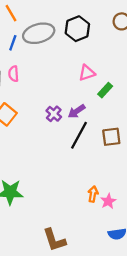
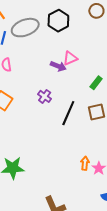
green rectangle: (105, 90) -> (96, 83), moved
purple arrow: (77, 111) -> (58, 66), moved, turned -119

